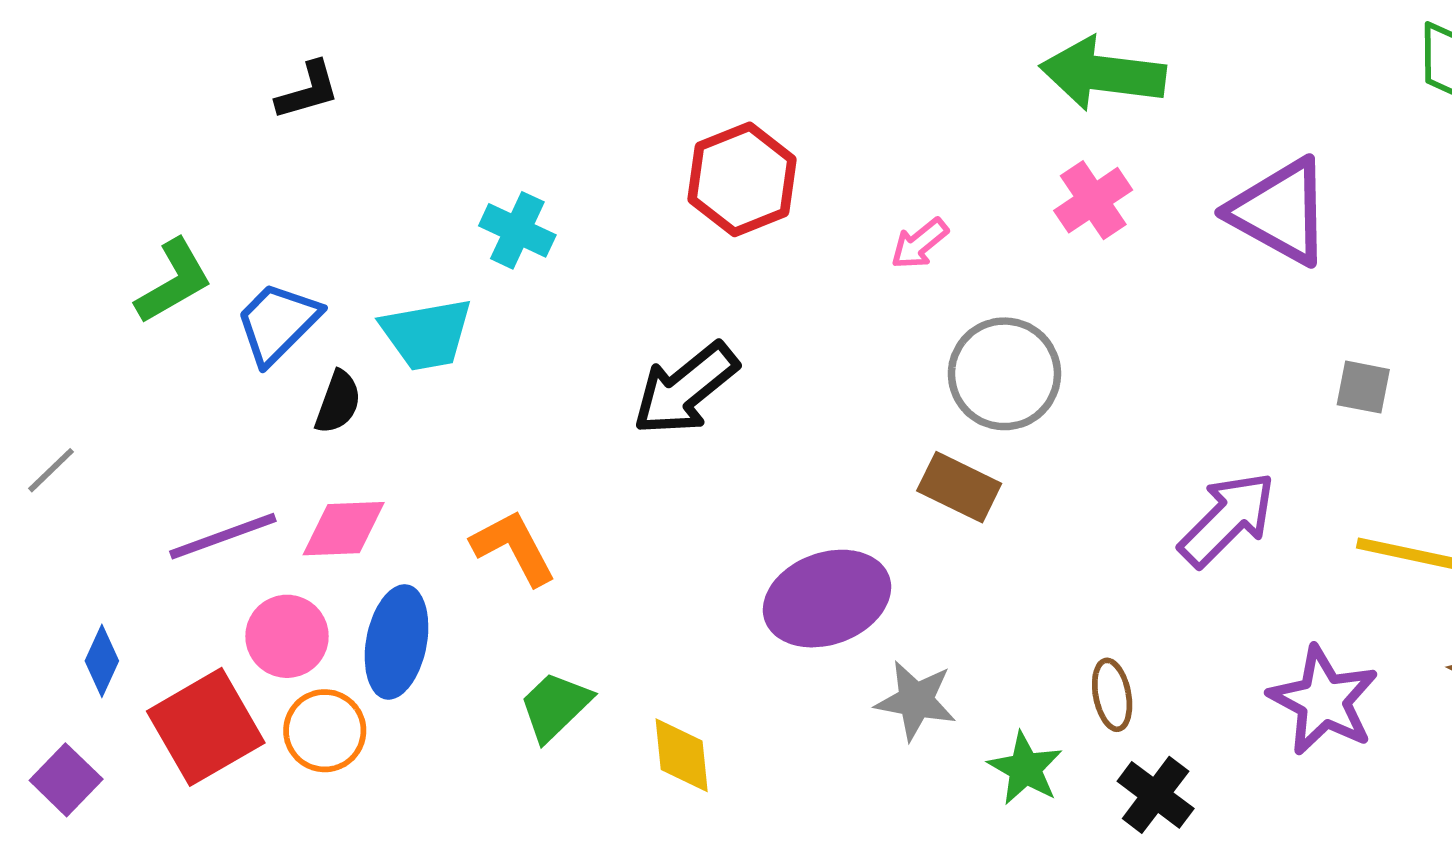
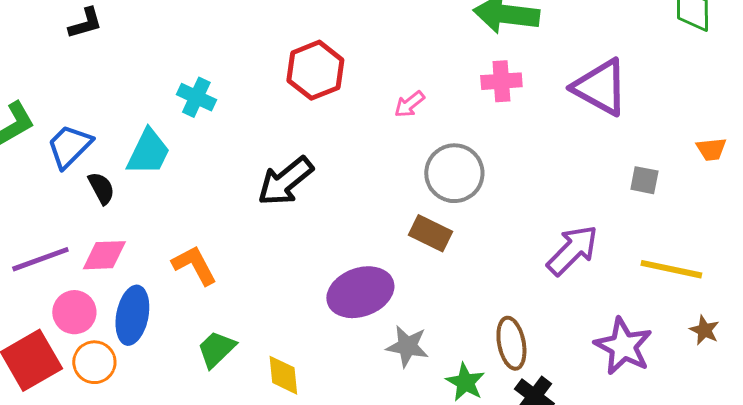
pink cross: (1093, 200) -> (501, 81), turned 30
cyan trapezoid: (427, 334) -> (148, 152), turned -54
black semicircle: (338, 402) -> (101, 188), turned -48
brown ellipse: (1112, 695) -> (511, 343), size x1.4

